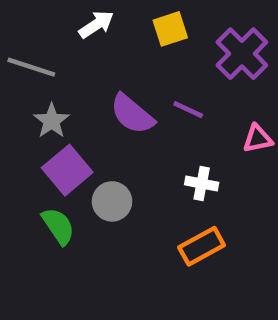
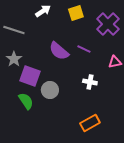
gray star: (52, 121) -> (14, 59), moved
purple square: (67, 170) -> (30, 76), turned -30
orange rectangle: (202, 246) -> (90, 123), moved

